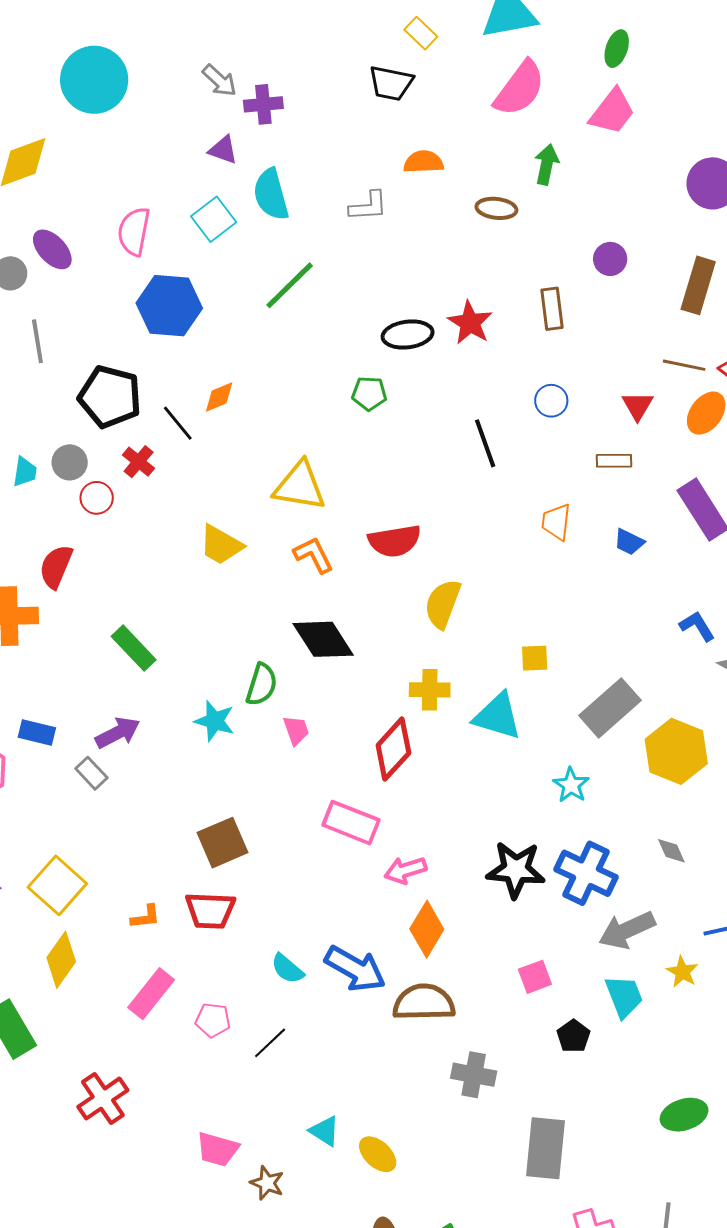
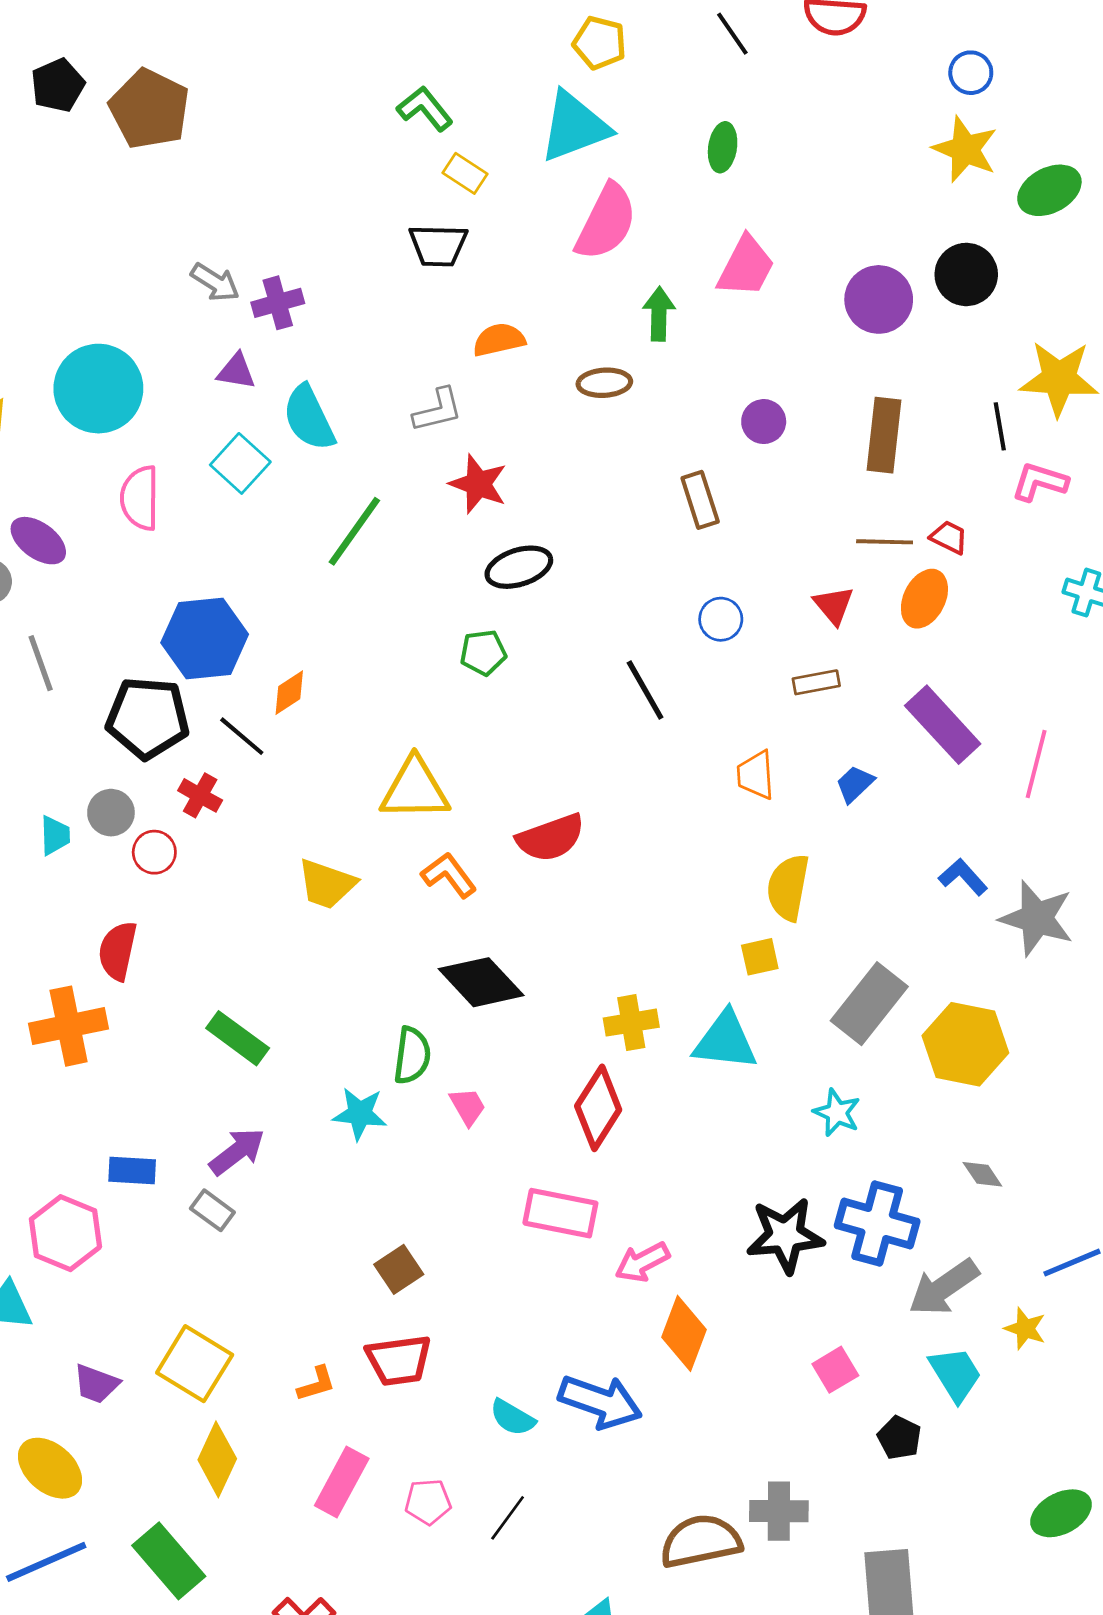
cyan circle: (94, 80) -> (98, 389), moved
pink trapezoid: (612, 112) -> (746, 267), moved
blue hexagon: (169, 306) -> (205, 638), moved
red star: (470, 323) -> (478, 484), moved
blue trapezoid: (629, 542) -> (855, 784), turned 120
yellow semicircle: (443, 604) -> (788, 887), moved
brown square: (223, 843) -> (399, 1269), size x0.7
brown semicircle: (424, 1002) -> (701, 1541), moved

